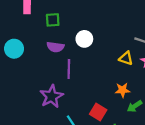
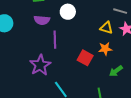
orange star: (122, 90) -> (105, 49), moved
red square: (98, 112) -> (85, 58), moved

